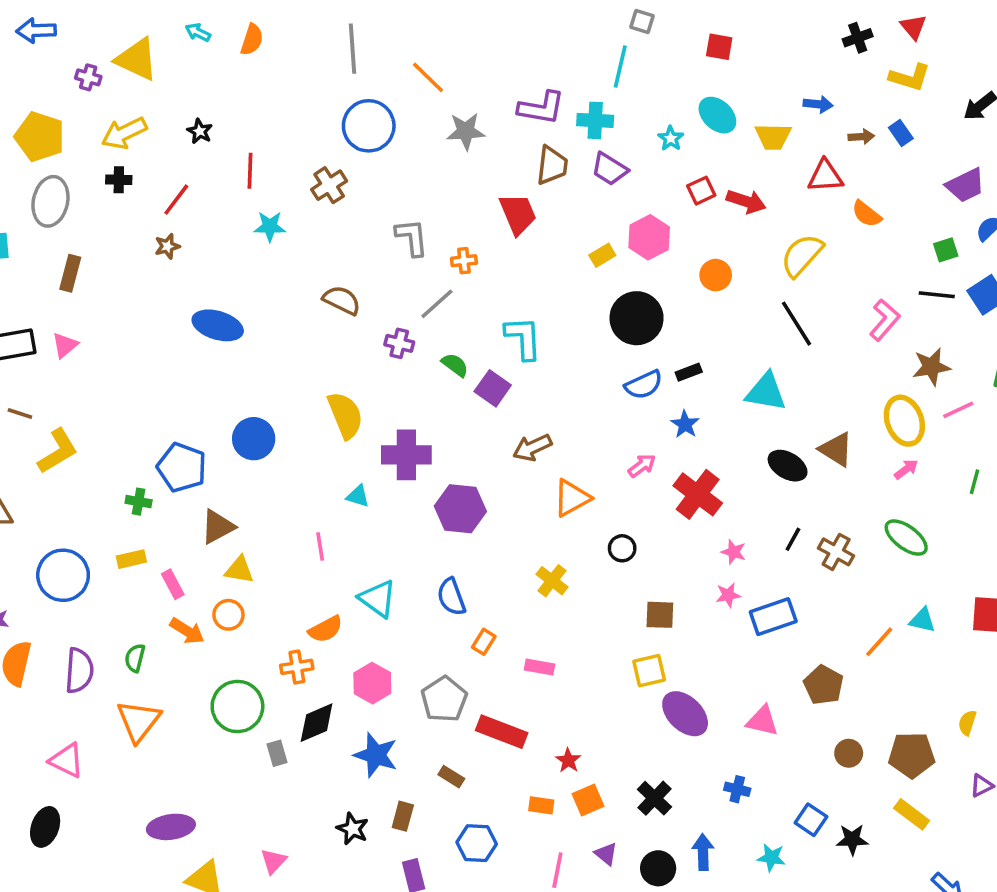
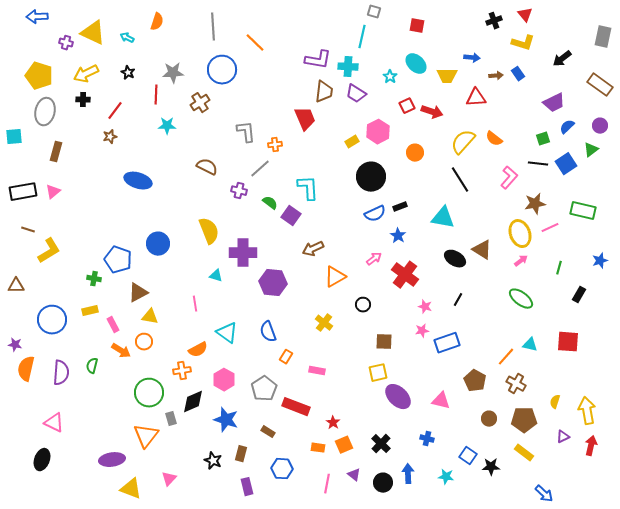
cyan arrow: (198, 32) -> (127, 38), moved
gray star: (466, 131) -> (173, 73), moved
orange semicircle: (867, 214) -> (494, 139), moved
brown cross: (836, 552) -> (516, 384), moved
orange triangle: (139, 721) -> (146, 436), moved

